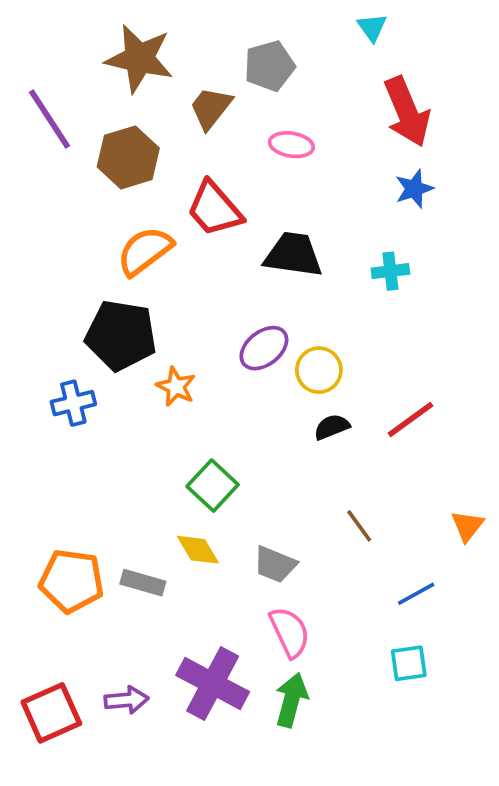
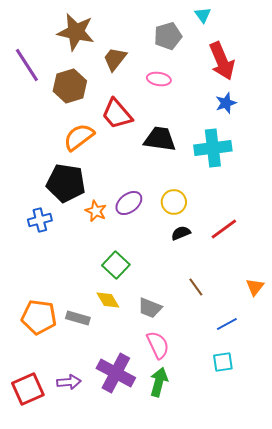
gray pentagon: (269, 66) -> (168, 36), moved
cyan cross: (390, 271) -> (213, 148), size x1.8
purple ellipse: (264, 348) -> (129, 203), moved

